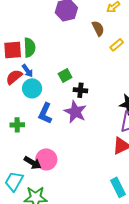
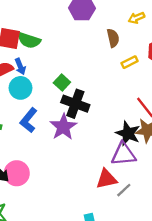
green semicircle: (29, 48) -> (29, 40), turned 96
green square: (65, 76) -> (62, 83), turned -32
black cross: (80, 90) -> (75, 104), size x1.6

